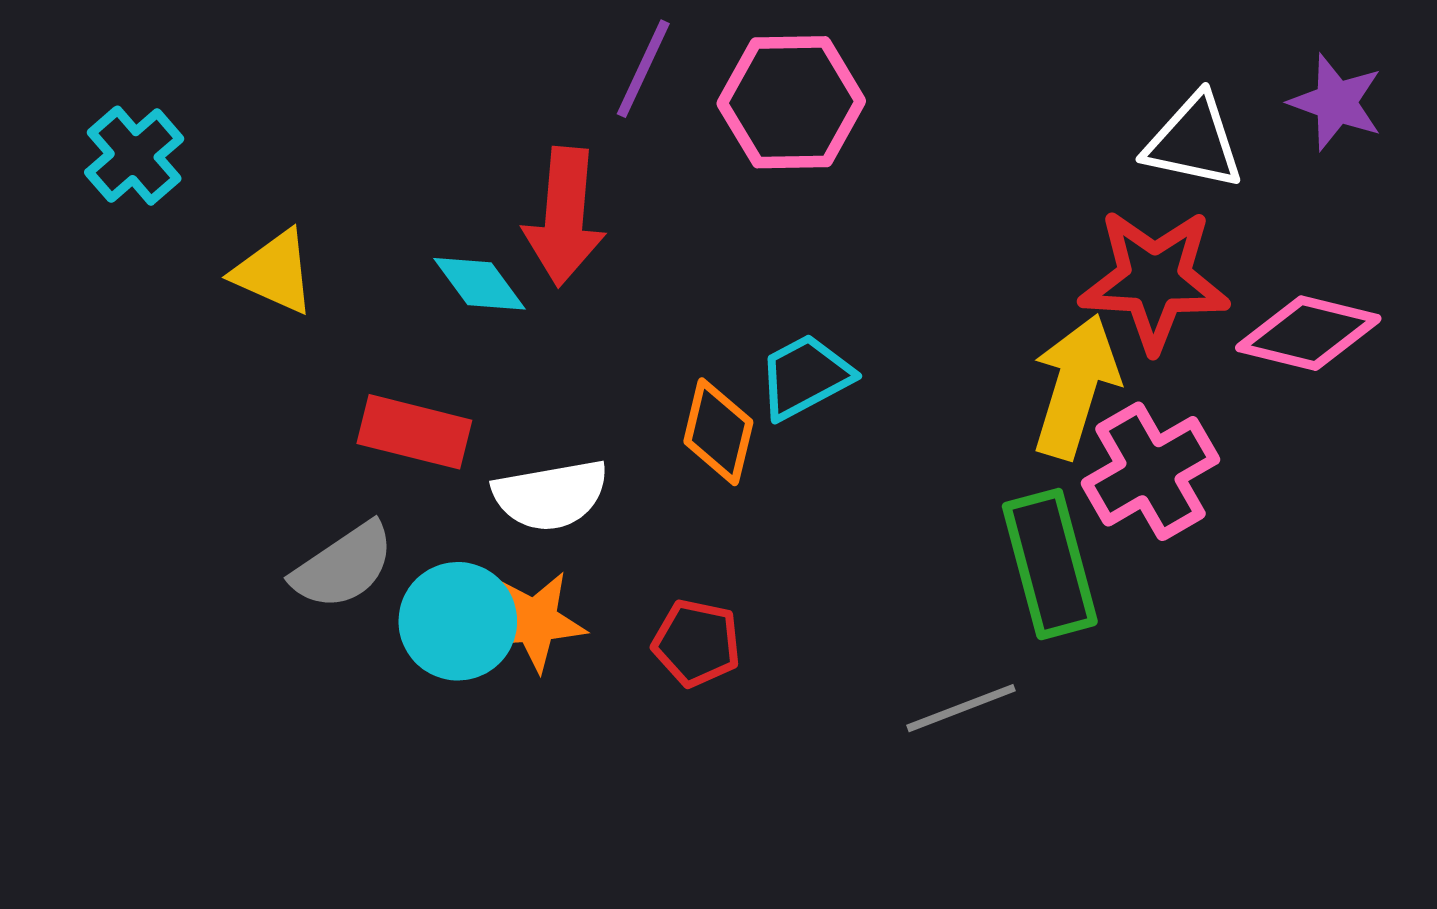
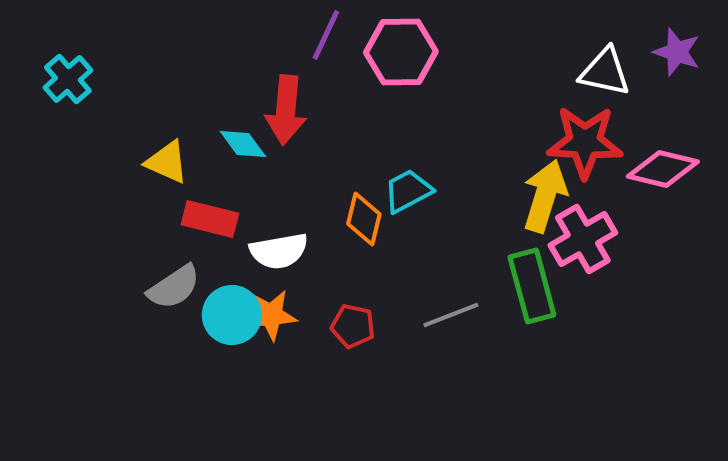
yellow triangle: (274, 272) -> (167, 162), moved
gray line: (961, 708) -> (451, 315), moved

